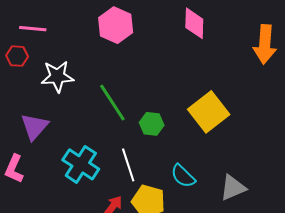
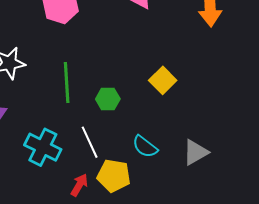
green line: (112, 103) -> (67, 83), turned 36
yellow square: (209, 112) -> (163, 80), size x0.7

